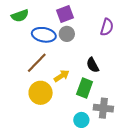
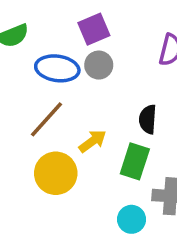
black semicircle: (93, 65) -> (148, 119), turned 35

